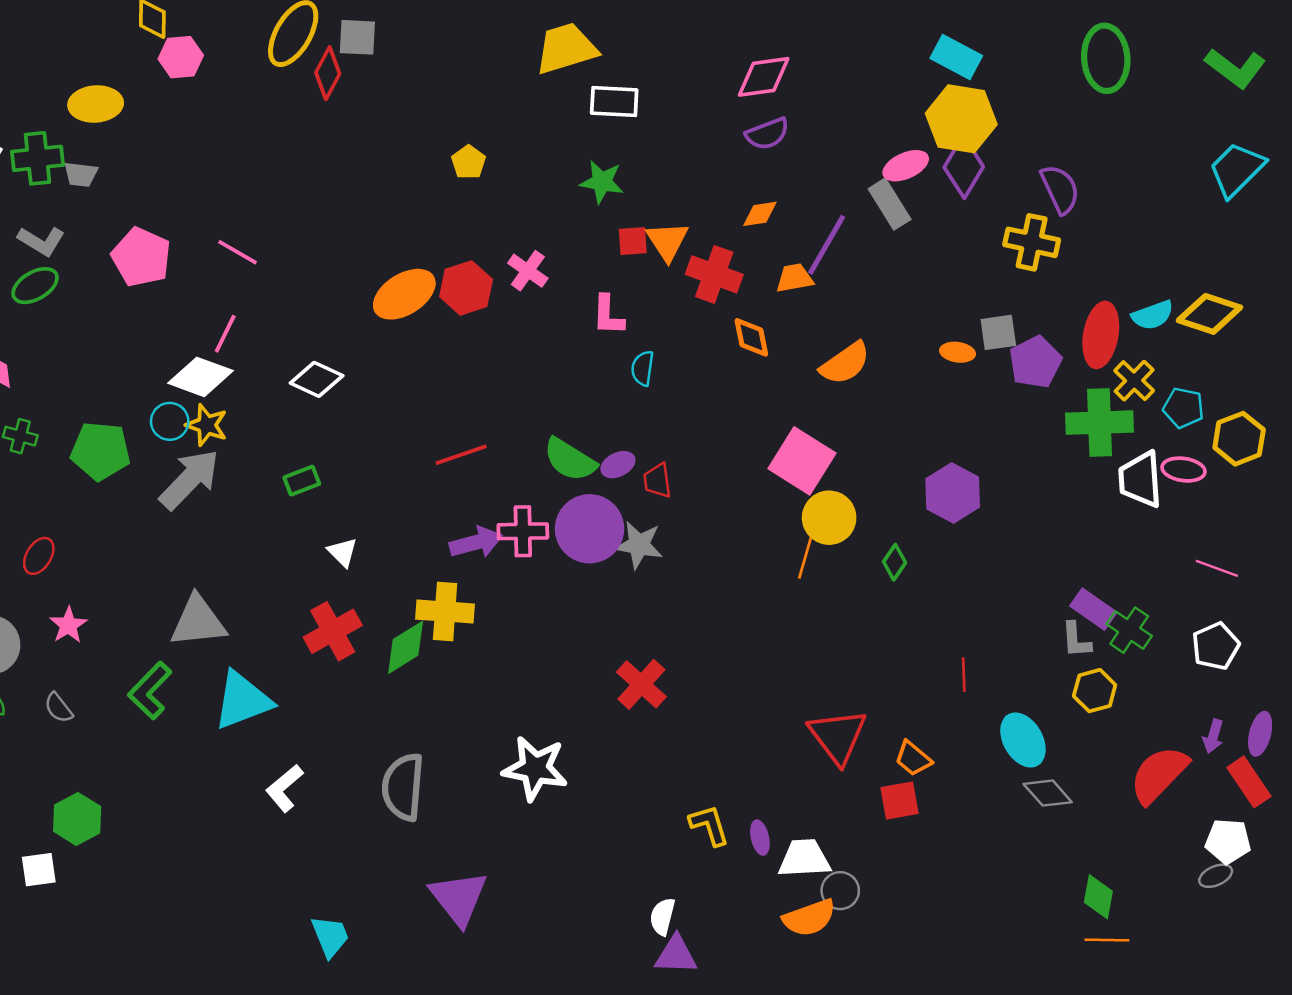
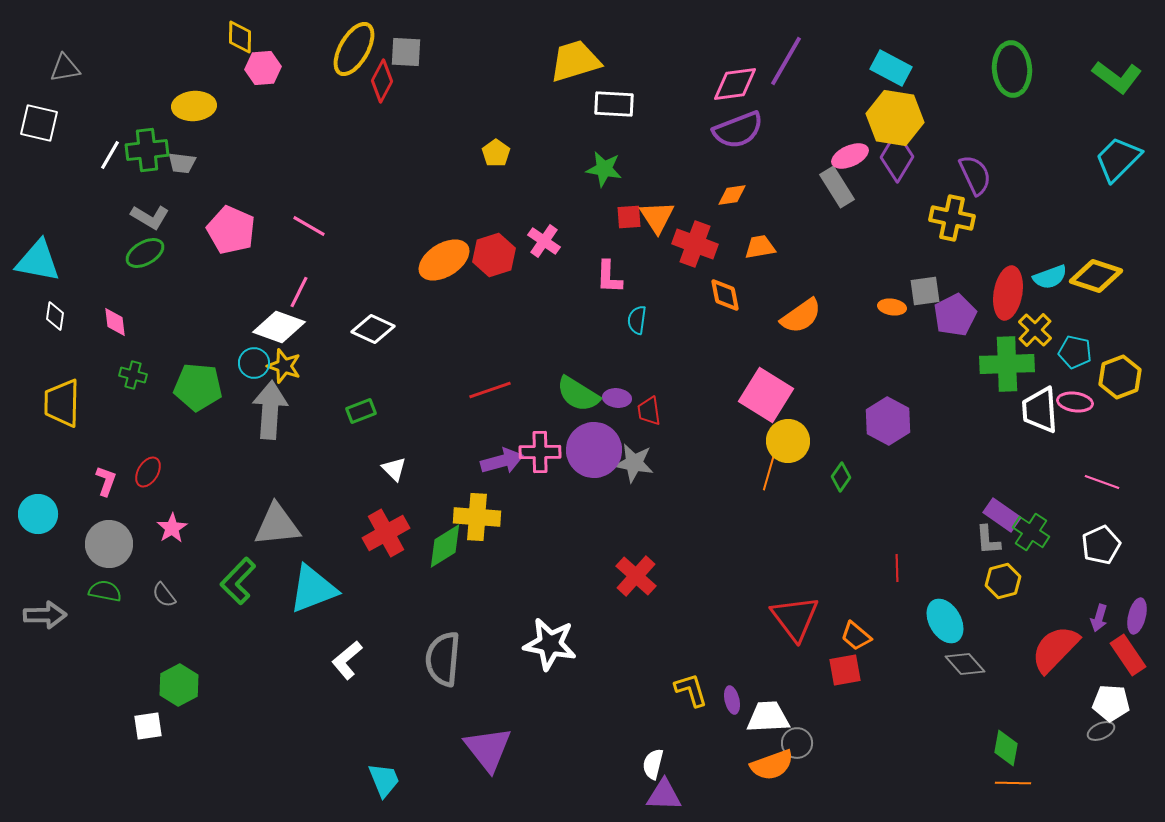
purple semicircle: (767, 134) -> (738, 130), size x1.4
purple line: (827, 245) -> (786, 61), moved
purple ellipse: (618, 465) -> (617, 398), turned 32
gray arrow: (189, 479) -> (270, 410), turned -40

